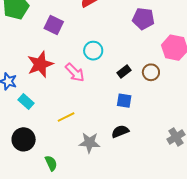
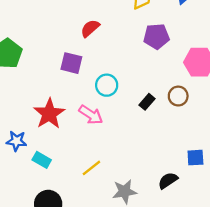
purple square: (54, 25) -> (71, 63), moved
blue square: (124, 101) -> (195, 158), moved
black semicircle: (120, 131) -> (168, 181), moved

